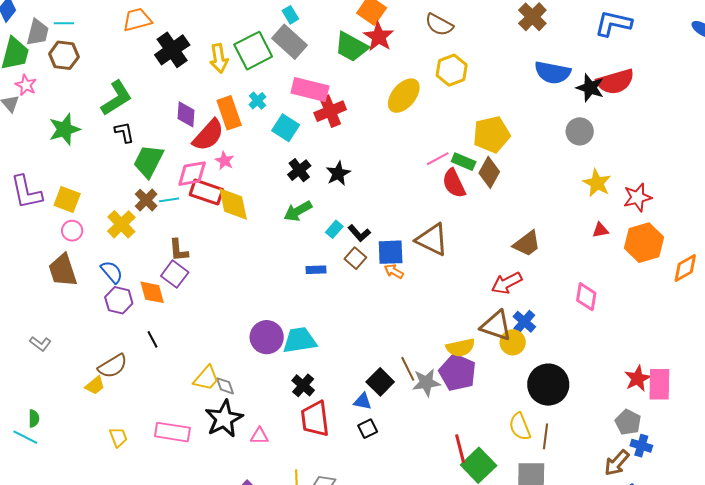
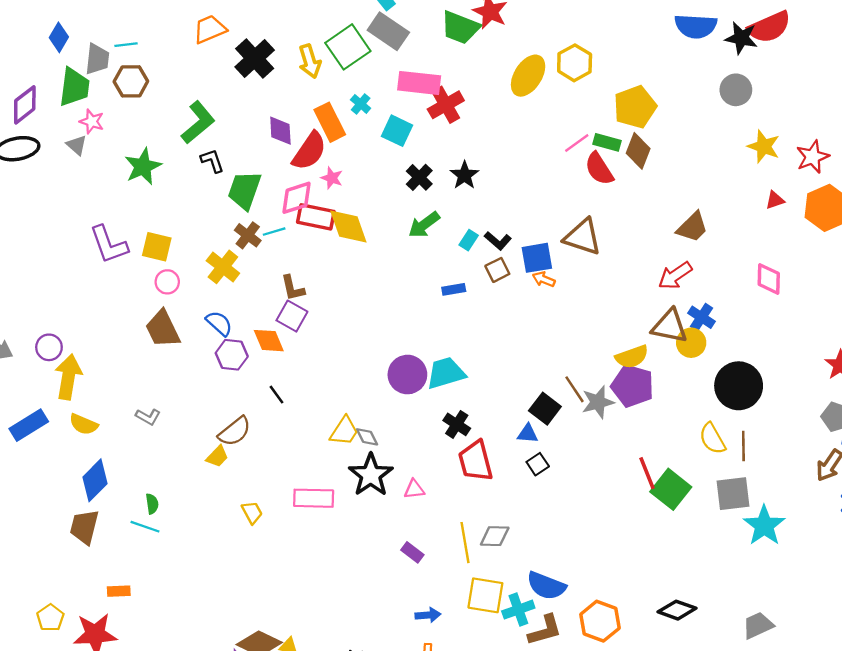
yellow hexagon: (452, 70) -> (575, 63), moved
brown square: (355, 258) -> (497, 270), turned 30

